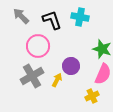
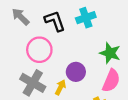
cyan cross: (80, 17) -> (86, 18), turned -30
gray cross: (32, 76) -> (33, 83), turned -30

